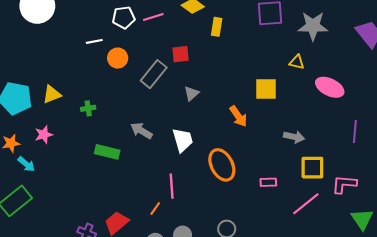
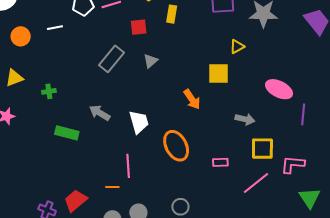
red square: (180, 54) -> (139, 27), moved
orange circle: (118, 58) -> (21, 36), moved
yellow triangle: (297, 62) -> (237, 47), moved, turned -42
pink ellipse: (330, 87) -> (279, 89), moved
gray triangle: (191, 94) -> (151, 61), moved
orange line: (155, 209) -> (112, 187), turned 56

